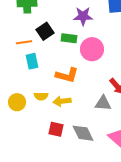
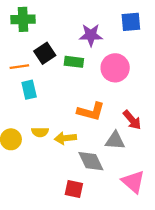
pink circle: (92, 49) -> (115, 68), moved
orange L-shape: (67, 75) -> (91, 111), moved
red square: (56, 129) -> (74, 189), moved
gray diamond: (83, 133) -> (91, 161), moved

